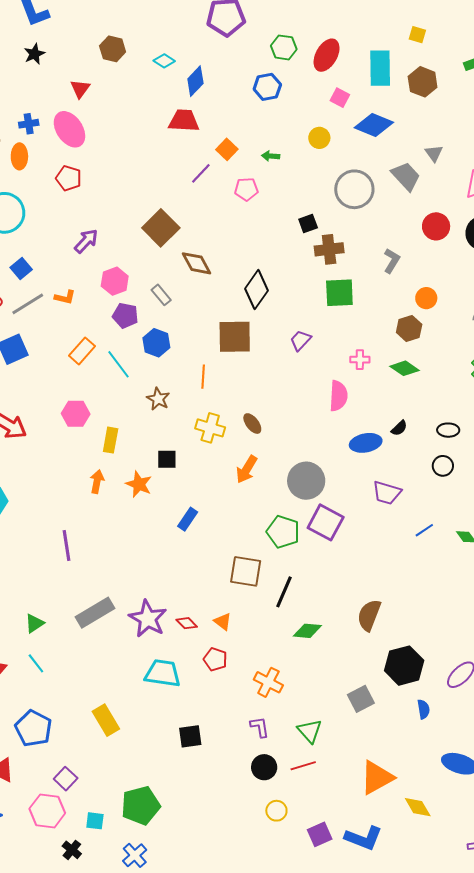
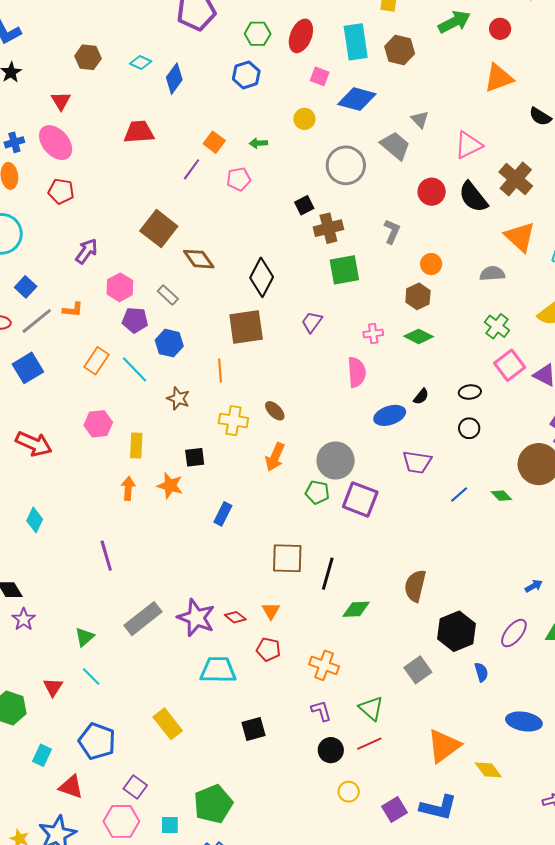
red trapezoid: (184, 121) -> (139, 132), moved
green pentagon: (283, 532) -> (317, 492), moved, size x0.7
orange triangle: (223, 622) -> (271, 611), turned 30

